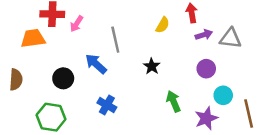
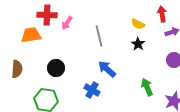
yellow semicircle: (163, 25) -> (138, 24), turned 88
blue arrow: (96, 64) -> (107, 69), moved
black star: (152, 66) -> (138, 44), moved

